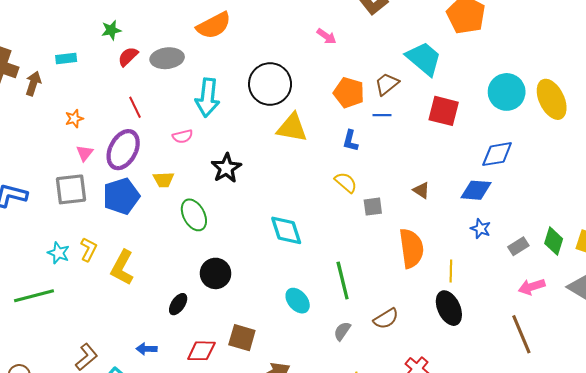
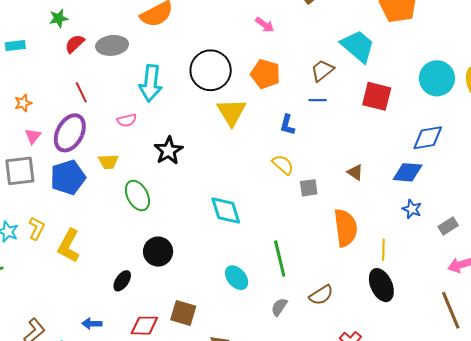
orange pentagon: (349, 93) -> (265, 74), moved
yellow triangle: (292, 128) -> (231, 112), turned 48

